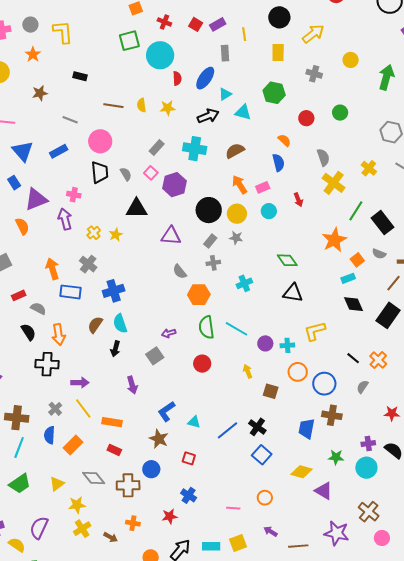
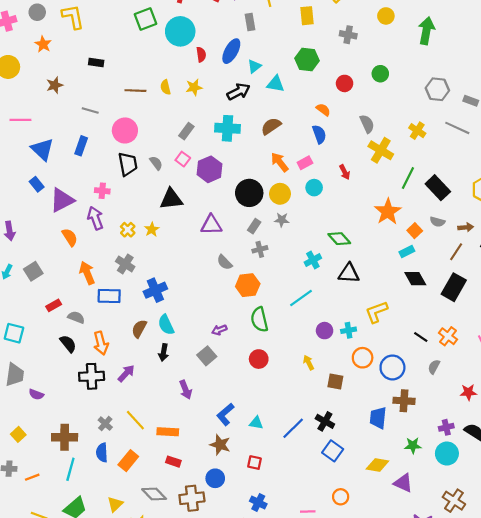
blue rectangle: (59, 151) -> (81, 146), turned -36
orange semicircle: (22, 226) -> (70, 237), moved
cyan cross: (244, 283) -> (313, 260), moved
cyan line: (237, 329) -> (301, 298), moved, turned -60
purple arrow: (80, 383) -> (126, 373), moved, turned -42

